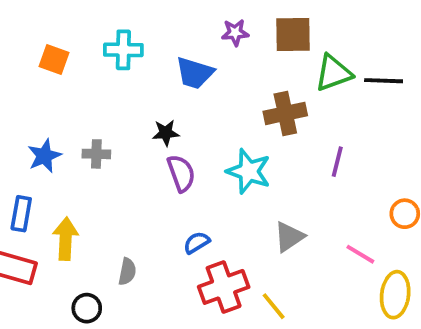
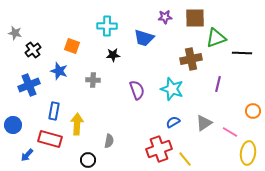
orange square: (54, 60) -> (72, 46), moved
black line: (384, 81) -> (242, 53), moved
black star: (166, 133) -> (113, 55), moved
blue star: (44, 156) -> (59, 71), moved, turned -30
gray triangle: (289, 237) -> (204, 123), moved
blue semicircle: (197, 243) -> (173, 122), moved

